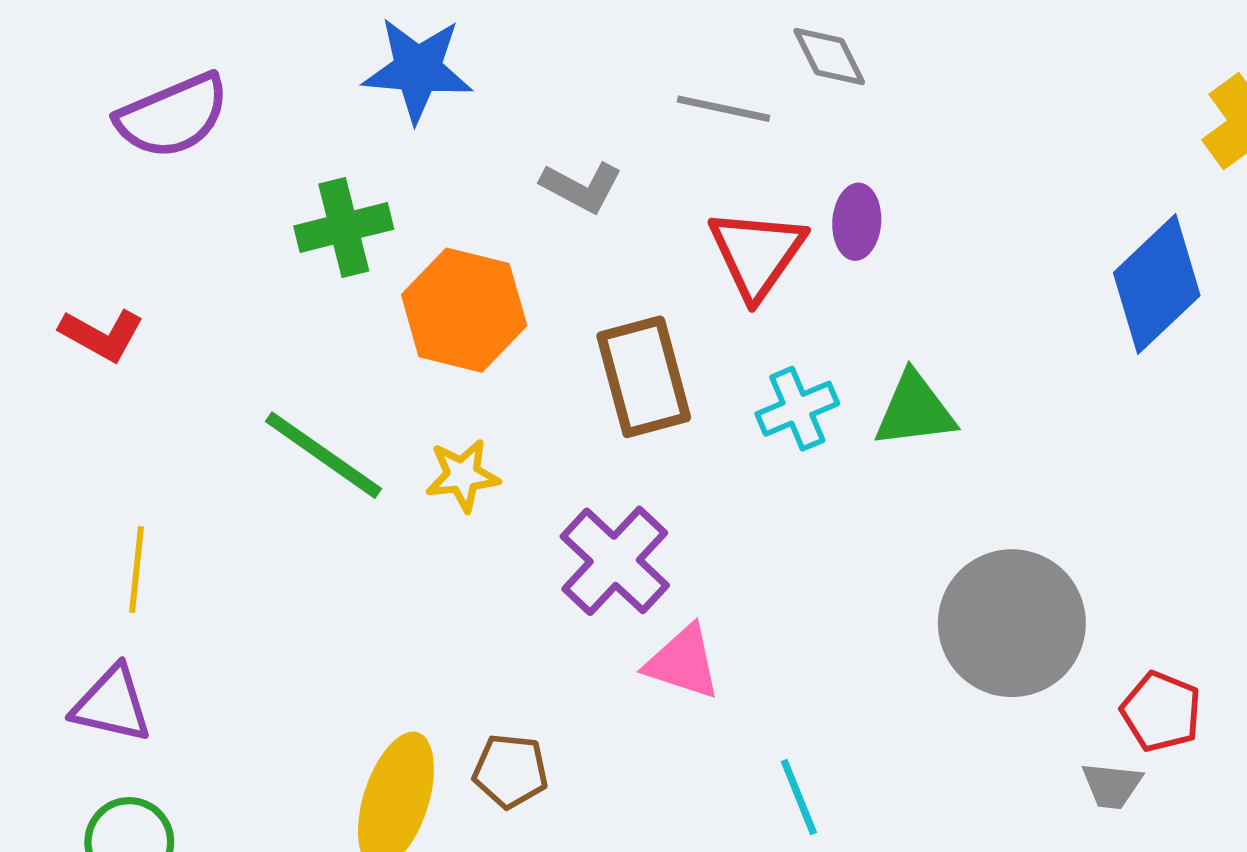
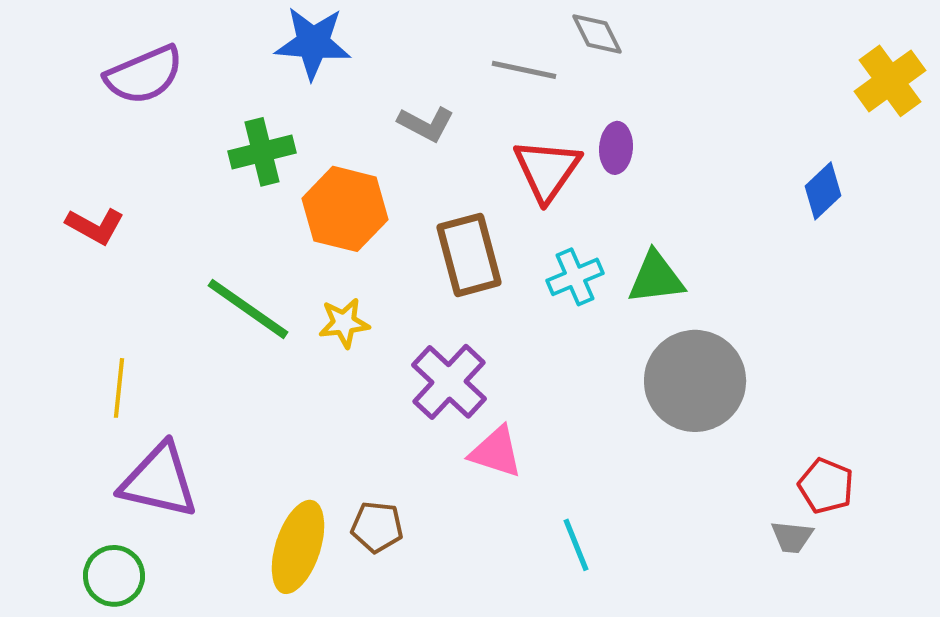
blue diamond: (1157, 284) -> (823, 191), size x0.6
gray circle: (1012, 623) -> (695, 381), moved
purple triangle: (112, 704) -> (159, 481), moved, size x1.4

